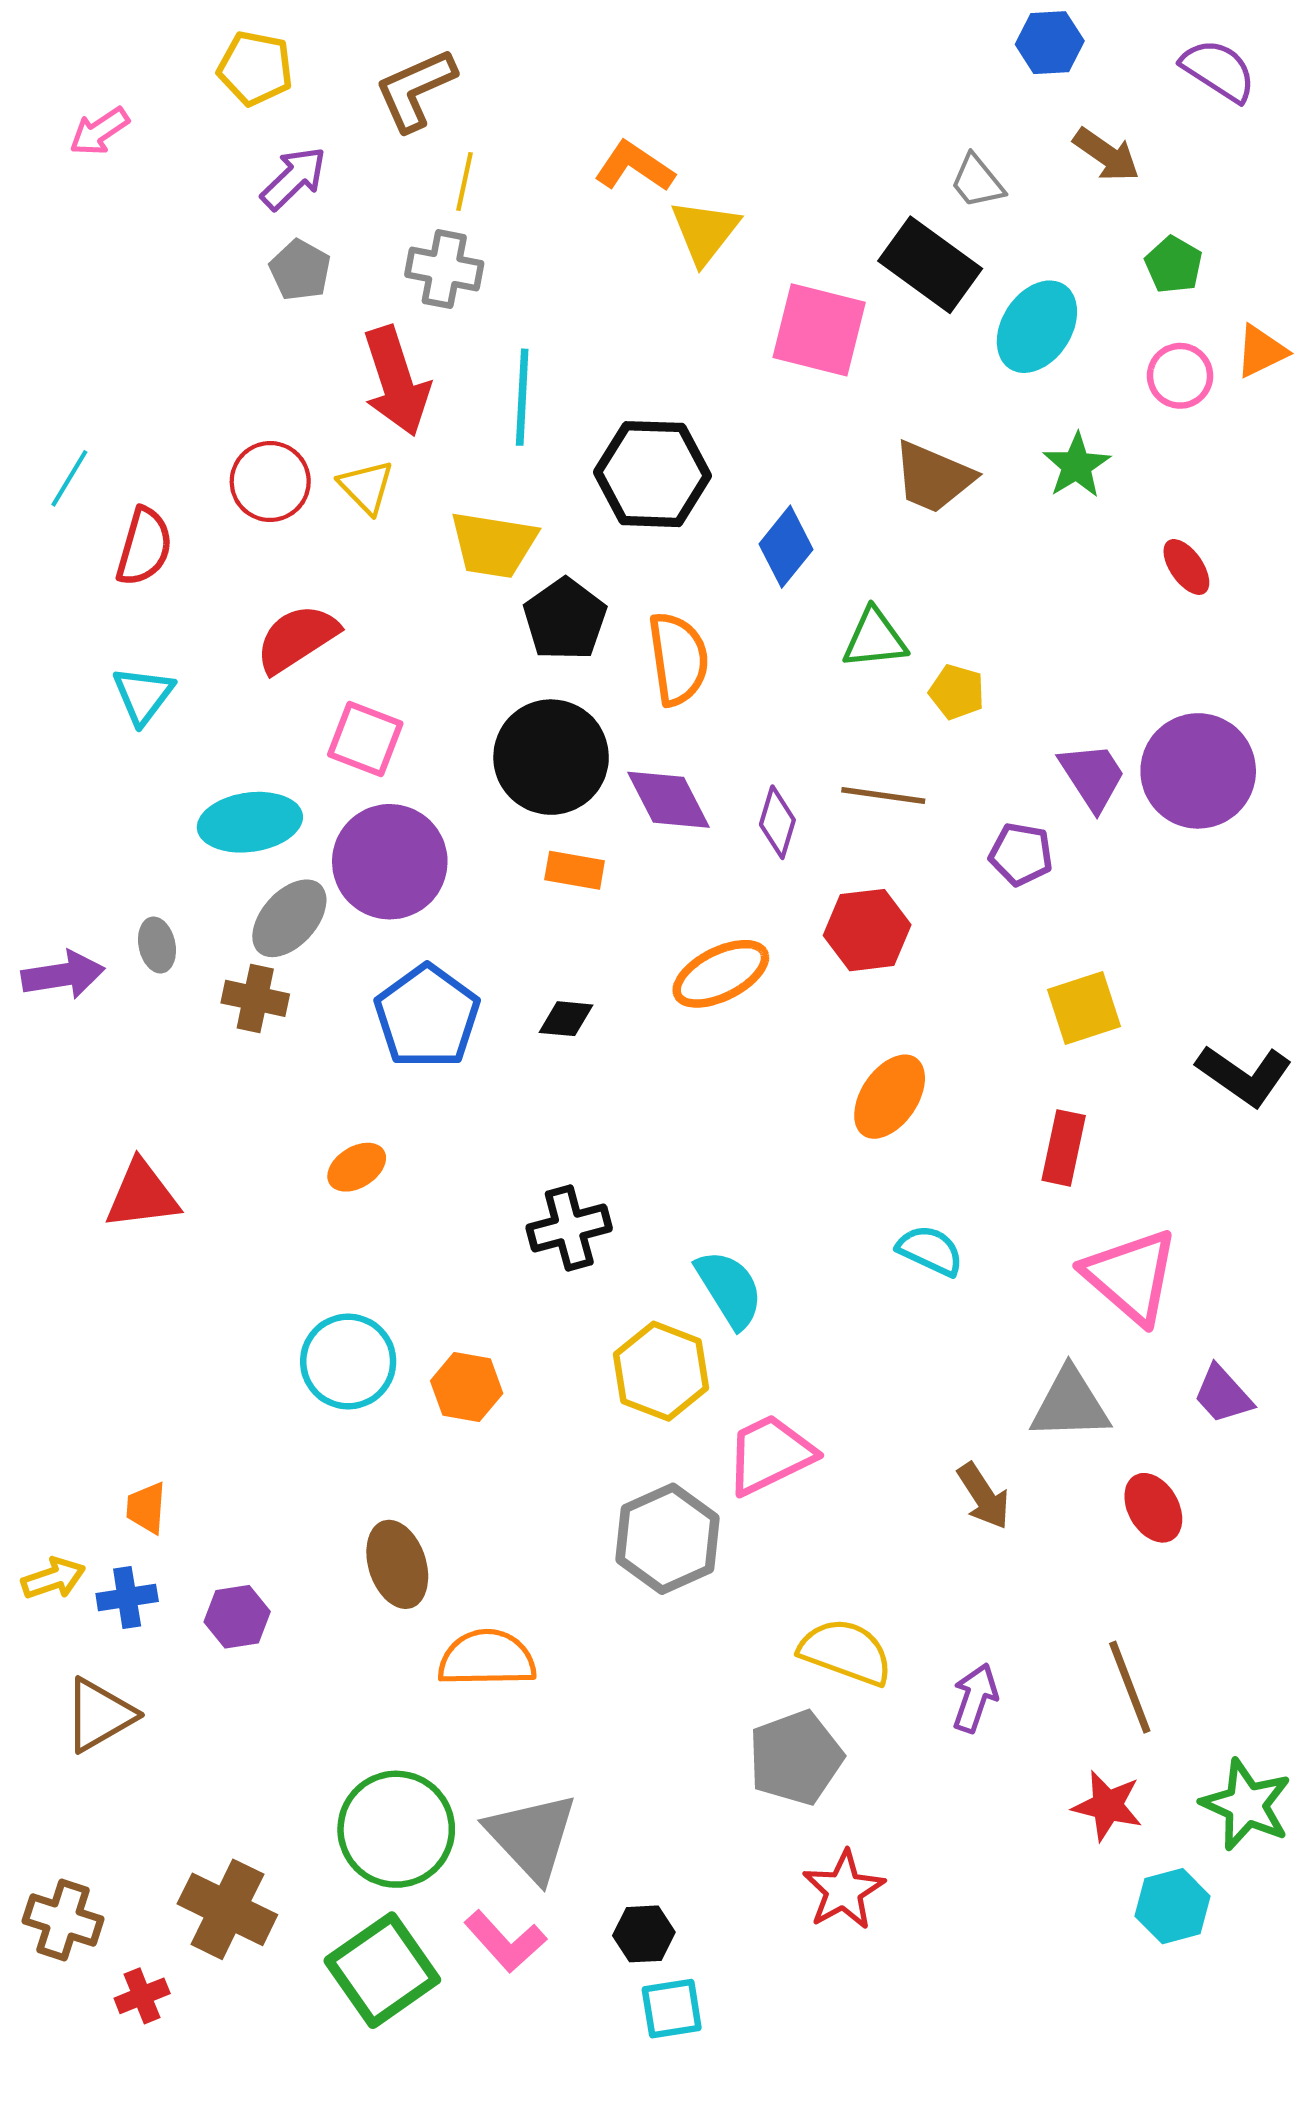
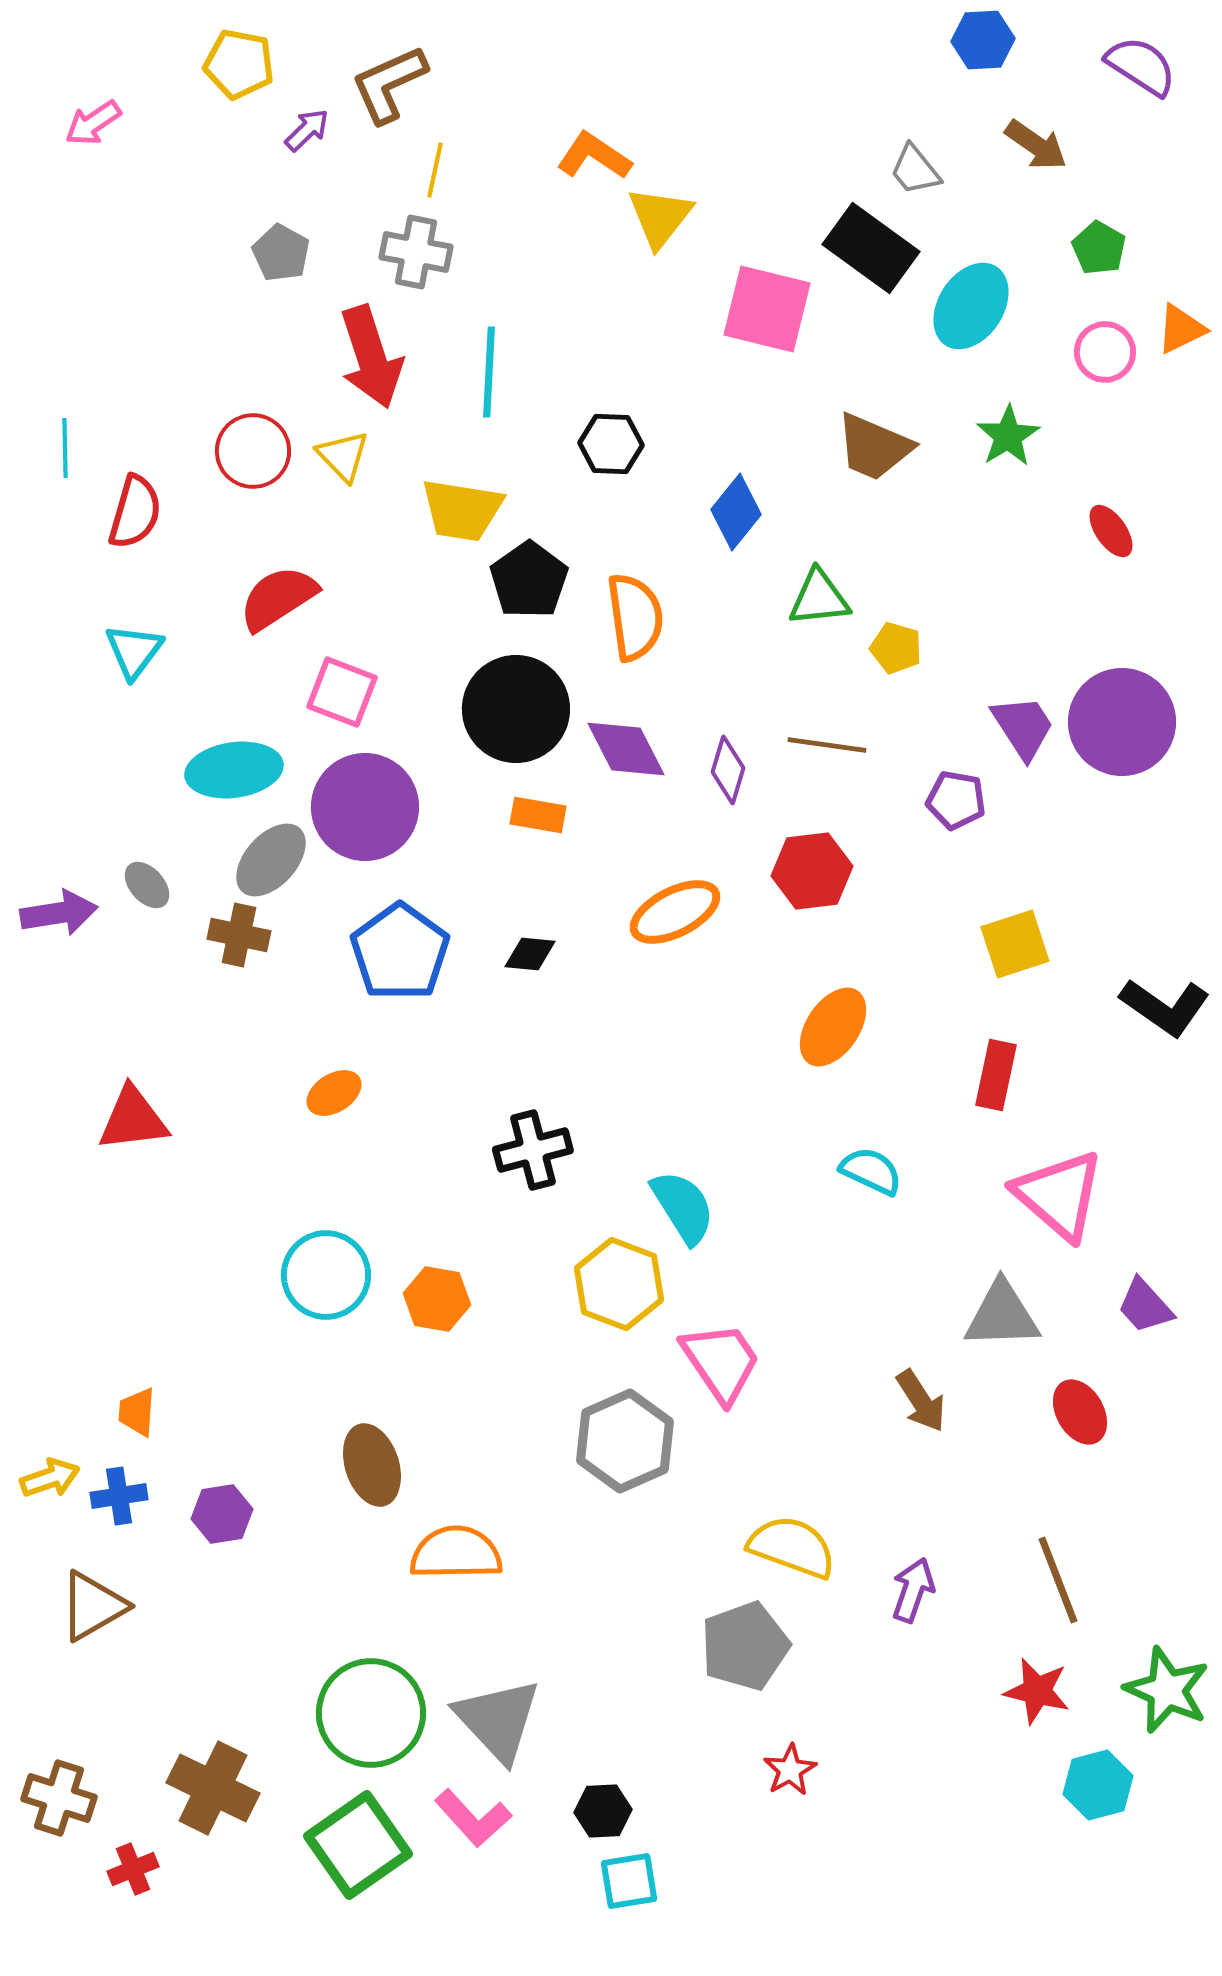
purple arrow: (294, 178) -> (307, 130), moved, size x0.7
black hexagon: (652, 474) -> (611, 444), size x0.6
cyan line: (69, 478) -> (65, 448), turned -32
gray ellipse: (157, 945) -> (147, 885), turned -30
pink trapezoid: (770, 1454) -> (721, 1362), turned 82
red star: (844, 1890) -> (790, 1770), size x0.7

